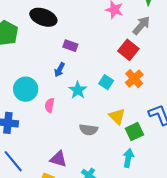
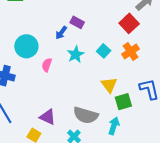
purple rectangle: (70, 46) -> (77, 22), moved
gray semicircle: (89, 130) -> (86, 115), moved, size x1.4

